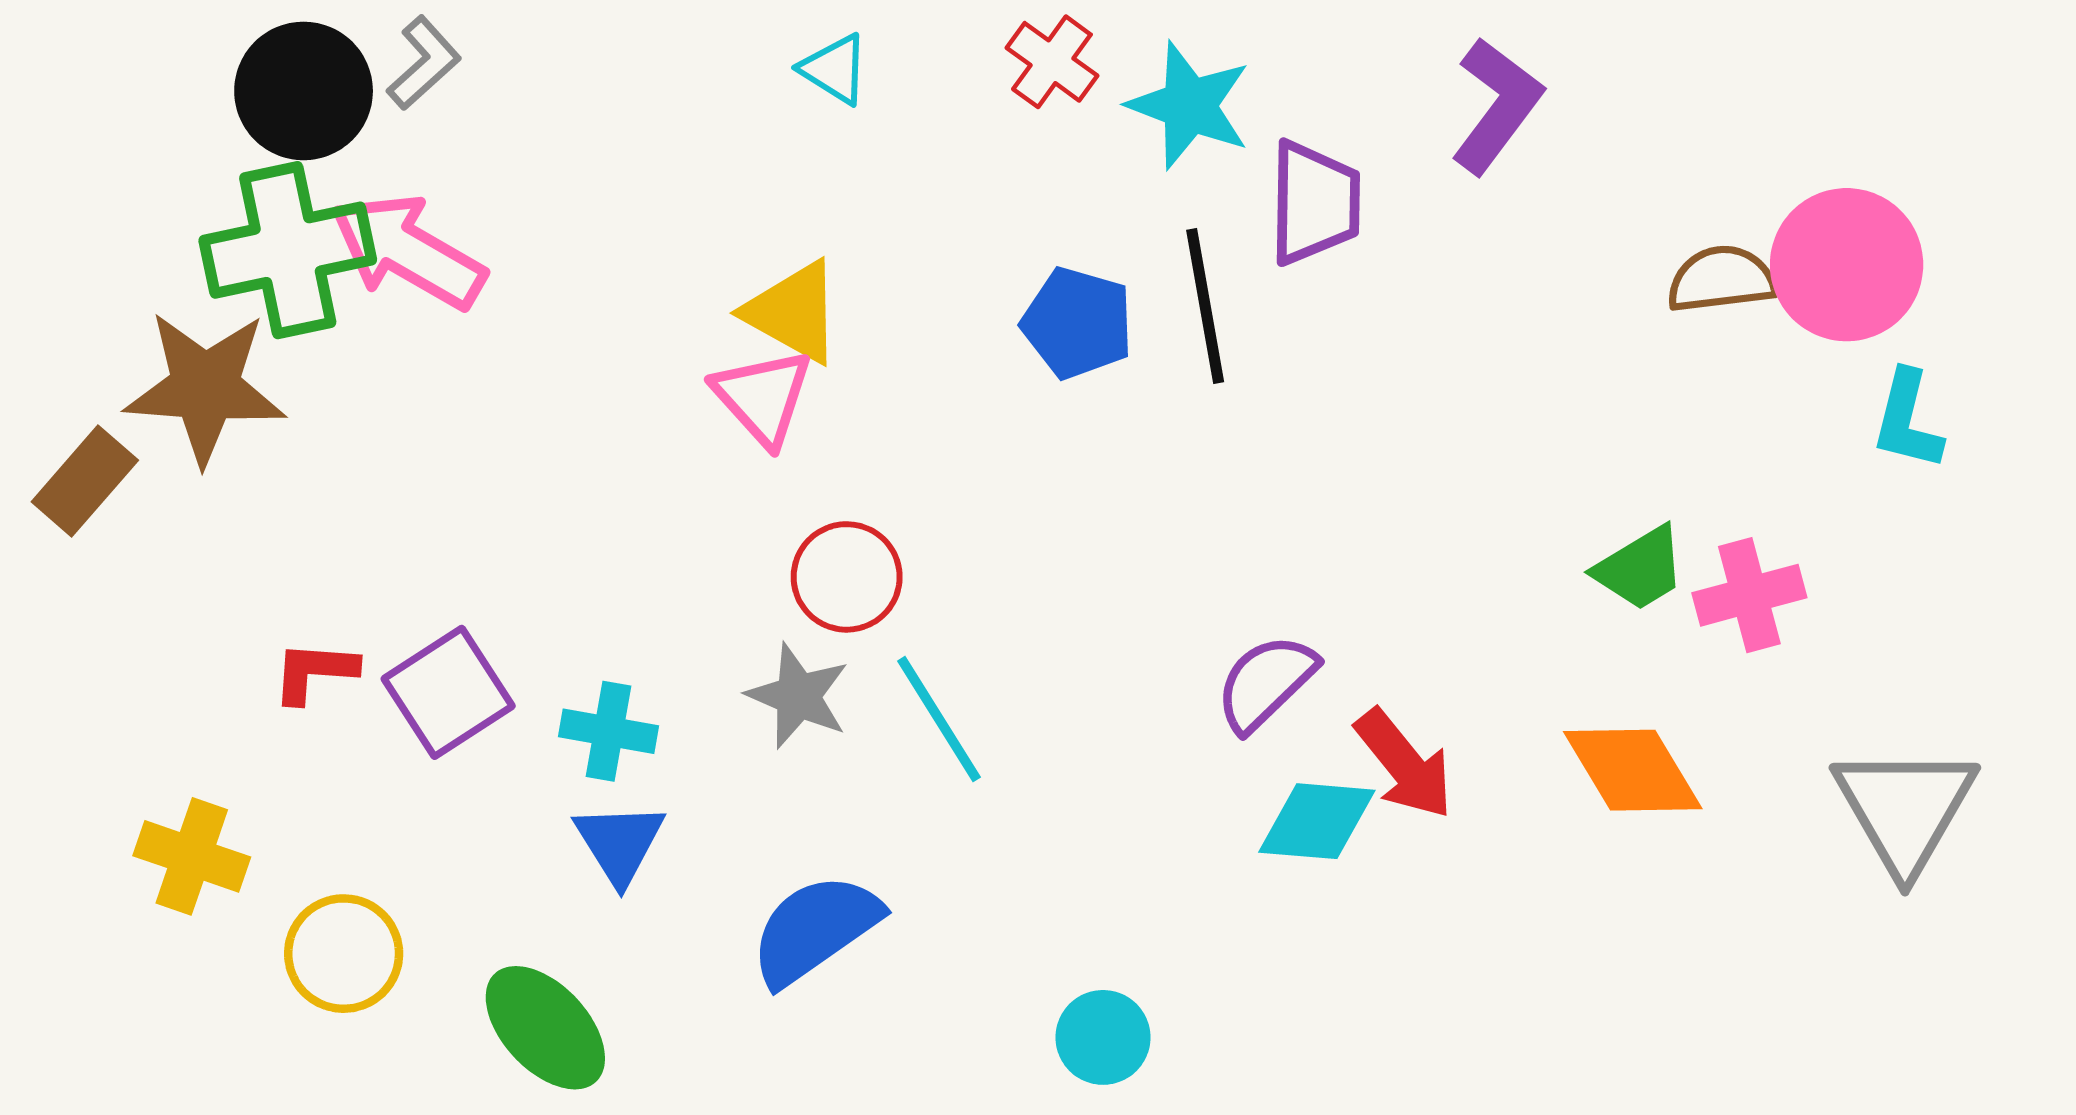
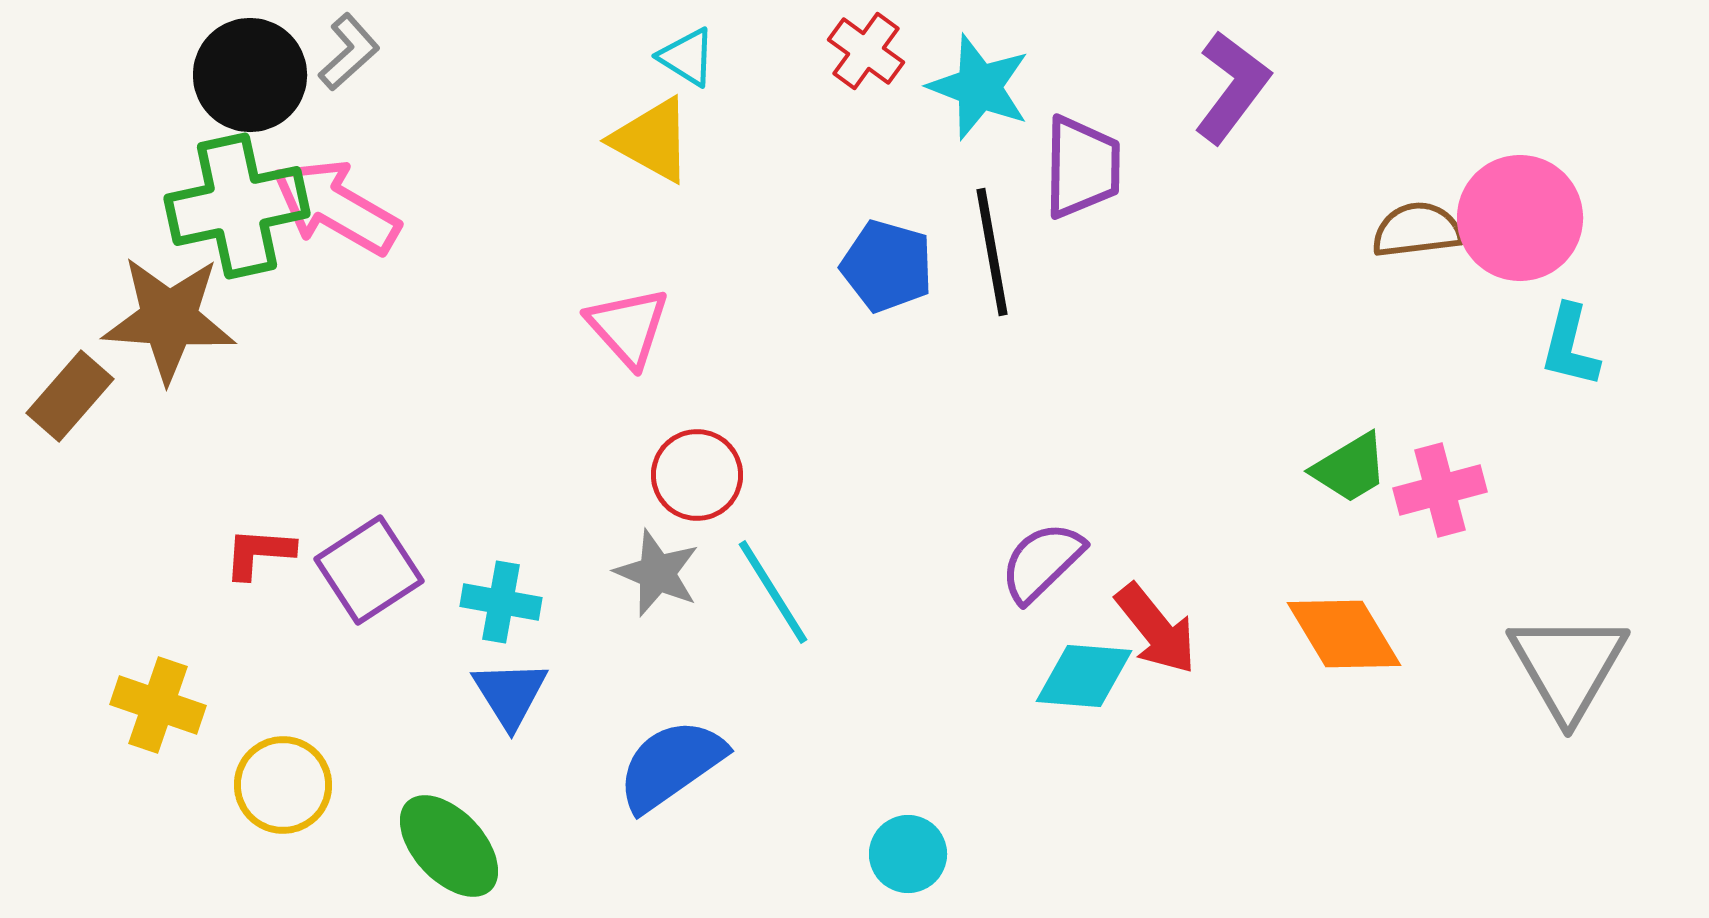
yellow triangle: (793, 312) -> (652, 140), moved

